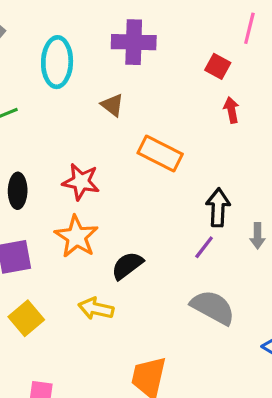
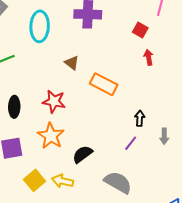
brown triangle: (112, 105) -> (72, 63), moved
black arrow: (218, 207) -> (140, 118), size x0.7
gray semicircle: (213, 307) -> (118, 182), moved
yellow square: (26, 318) -> (34, 180), moved

